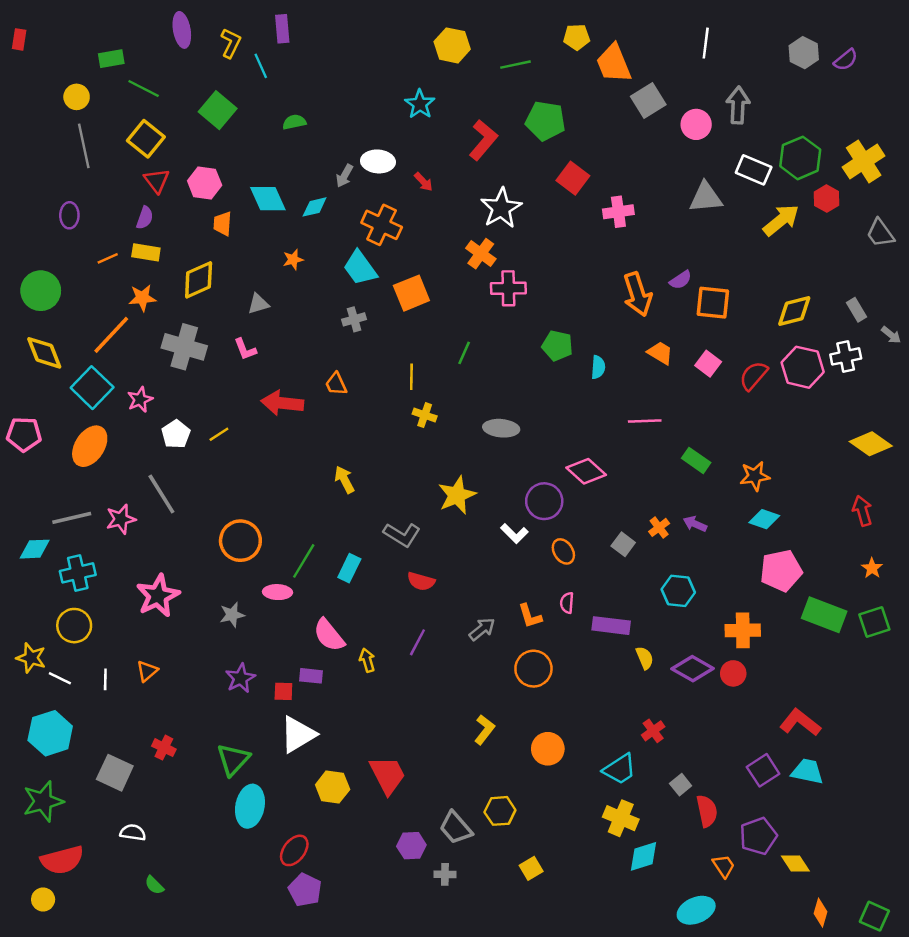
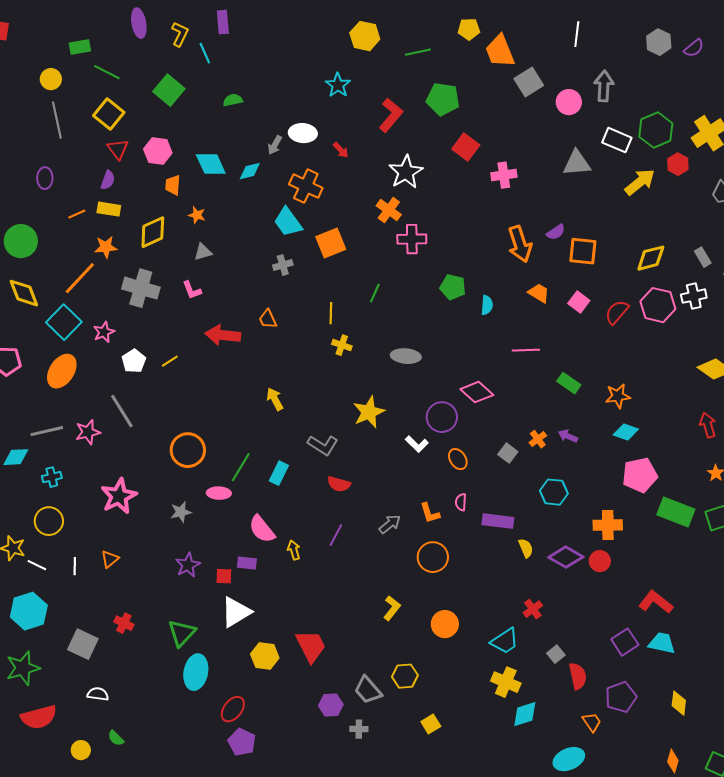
orange star: (293, 260) -> (197, 215), moved, turned 30
cyan cross: (78, 573) -> (52, 477), size x0.7
yellow diamond: (795, 864) -> (679, 703), moved, turned 40
yellow circle: (43, 899) -> (81, 750), moved

